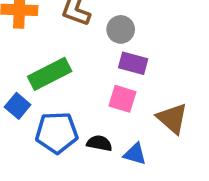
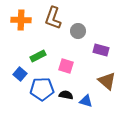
purple rectangle: (133, 63) -> (101, 50), moved
green rectangle: (50, 74) -> (38, 56), size x0.7
pink square: (122, 99) -> (66, 66), moved

